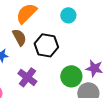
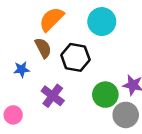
cyan circle: (68, 15) -> (102, 22), size x1.5

